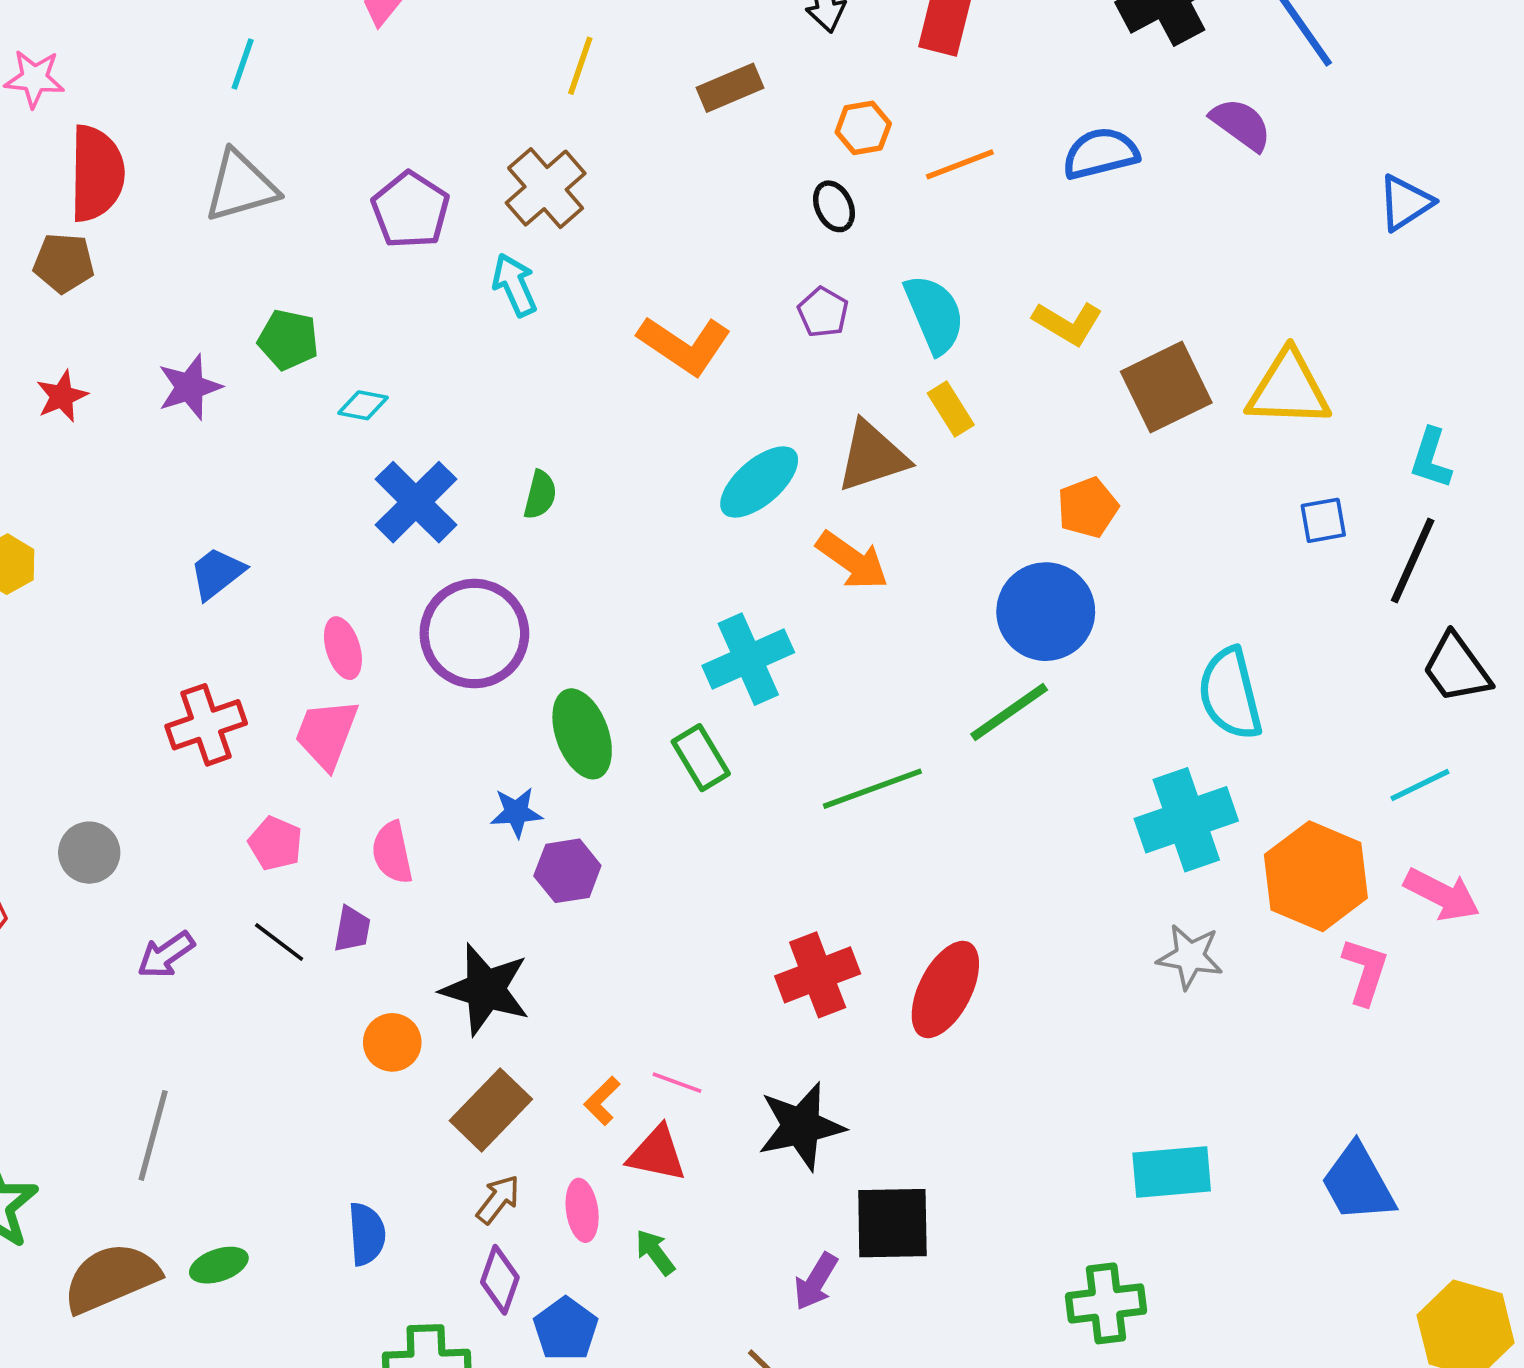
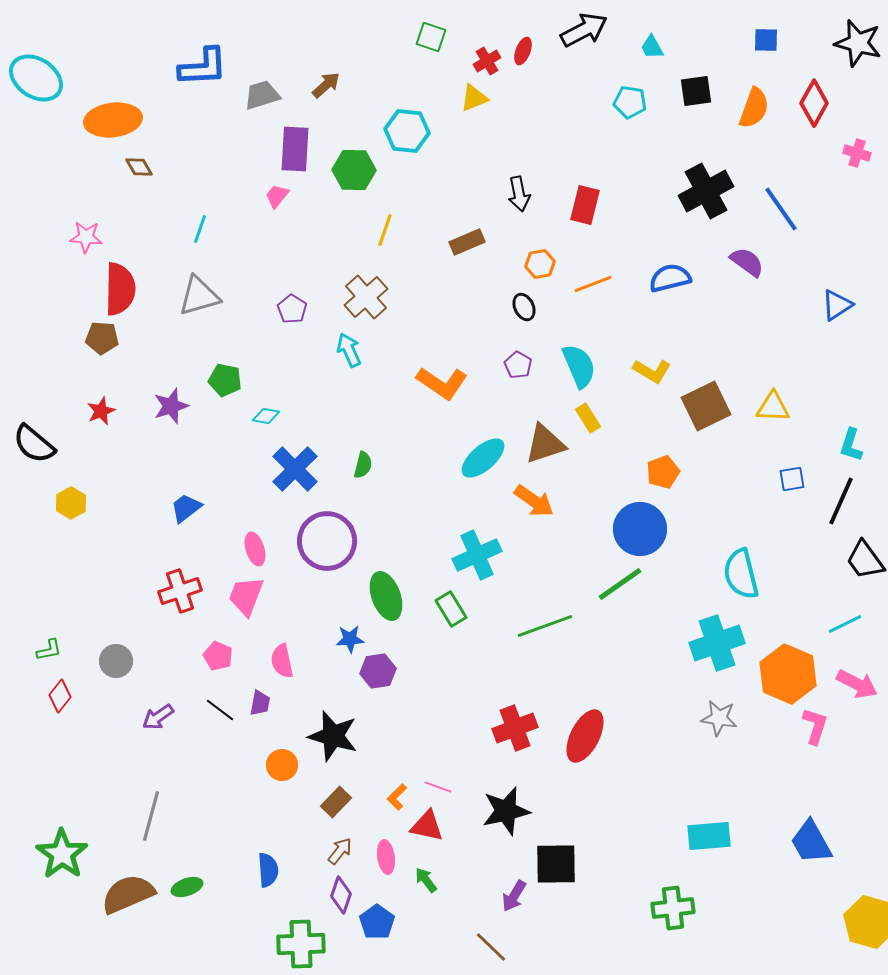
purple pentagon: (411, 210) -> (292, 309), size x0.7
yellow triangle: (1289, 389) -> (773, 407), size x0.7
brown rectangle: (491, 1110) -> (336, 802), size x0.7

